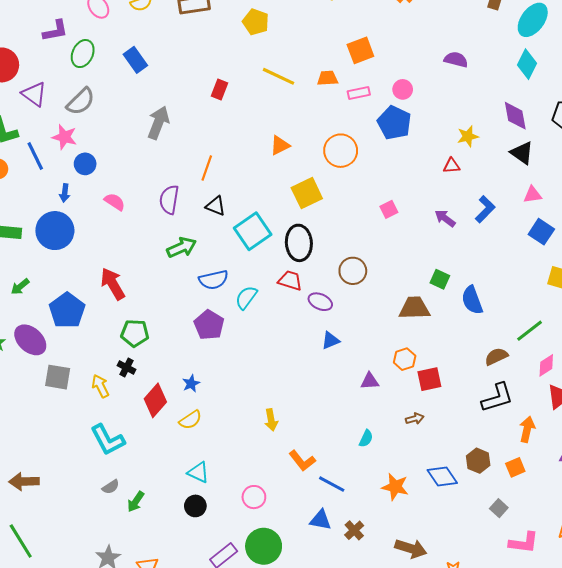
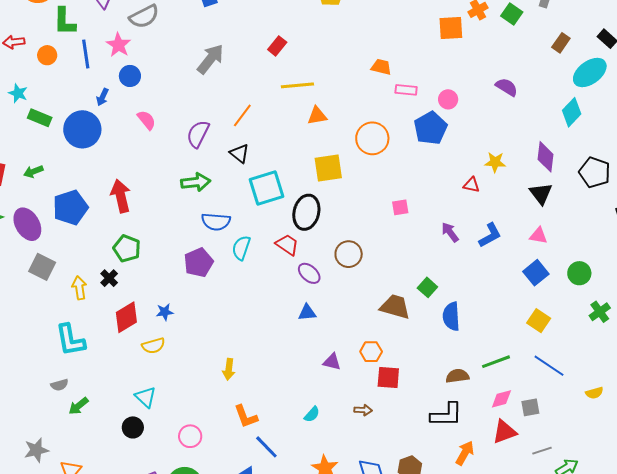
orange square: (360, 50) -> (451, 28), moved
yellow line: (279, 76) -> (297, 85), moved, turned -48
cyan semicircle: (246, 298) -> (241, 248), turned -35

